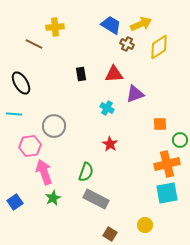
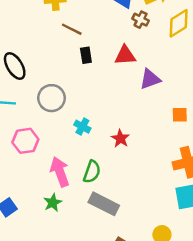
brown line: (34, 44) -> (72, 29), moved
cyan cross: (107, 108) -> (82, 127), moved
gray circle: (54, 126) -> (51, 98), moved
pink arrow: (44, 172) -> (60, 172), moved

